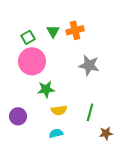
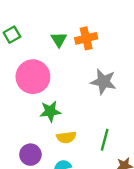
green square: (28, 37) -> (12, 35), moved
purple circle: (18, 116) -> (30, 155), moved

